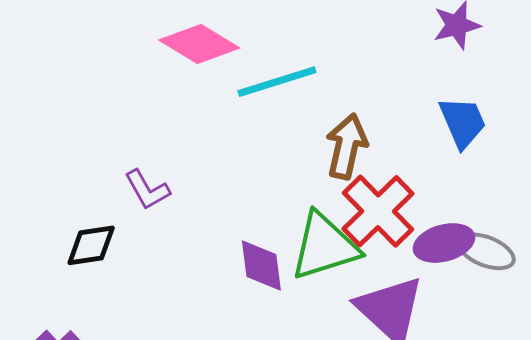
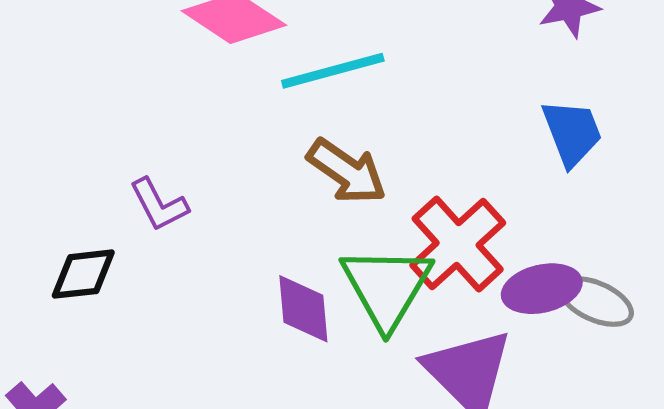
brown arrow: (347, 146) -> (347, 171), moved, turned 110
green triangle: (325, 246) -> (387, 287), turned -44

